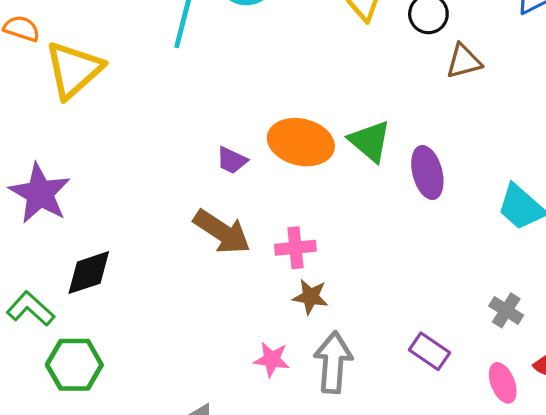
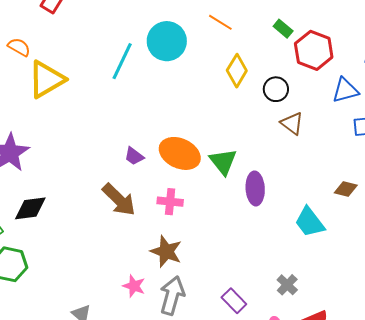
brown triangle: (464, 61) -> (292, 123), turned 40
pink cross: (295, 248) -> (170, 202), moved
brown star: (310, 297) -> (166, 252), size x1.4

